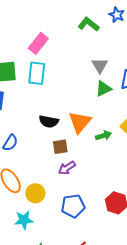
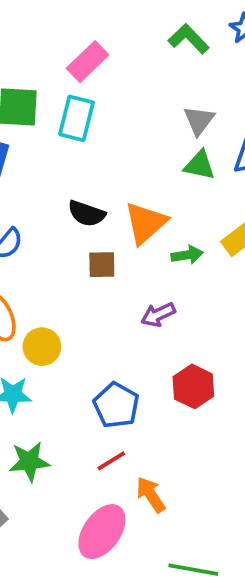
green triangle: (103, 89) -> (200, 165), turned 30
purple arrow: (67, 168) -> (158, 315), moved
blue pentagon: (73, 206) -> (116, 405), moved, turned 30

